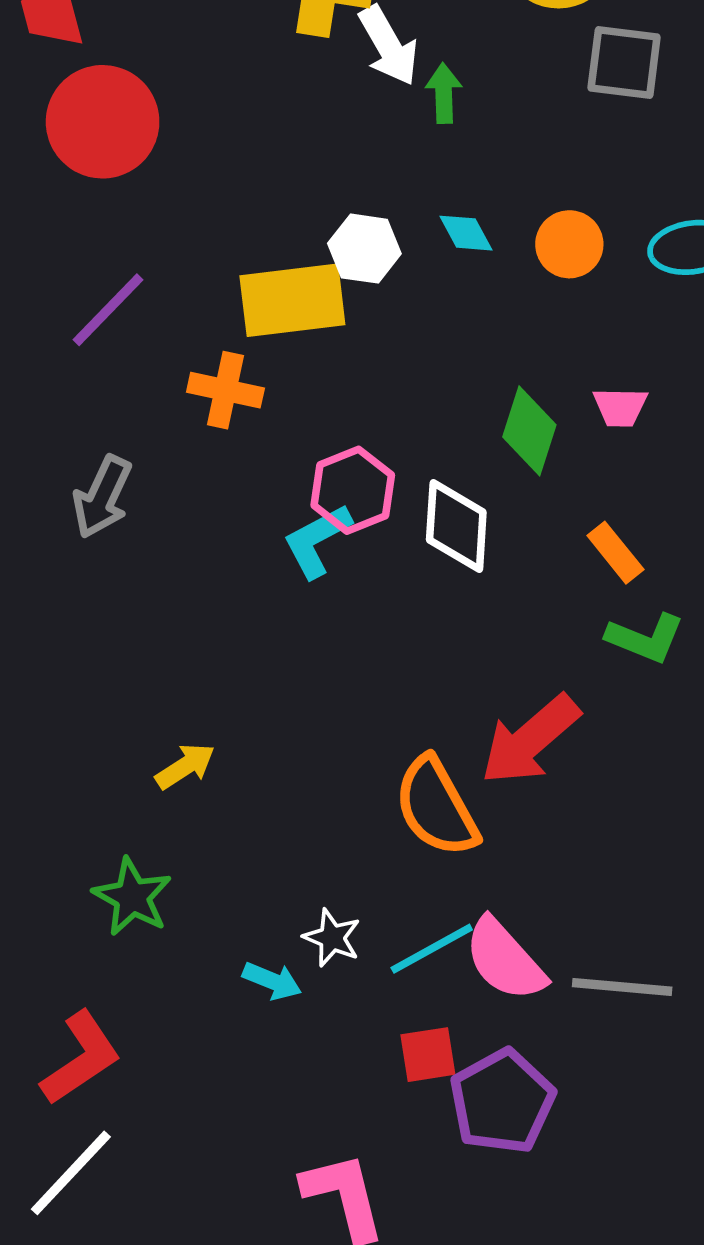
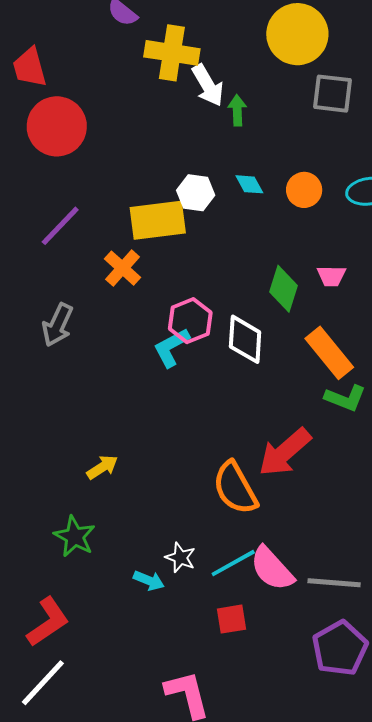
orange cross: (225, 390) -> (123, 268), turned 30
orange rectangle: (615, 553) -> (329, 353), size x1.6
purple pentagon: (502, 1102) -> (340, 648), moved

